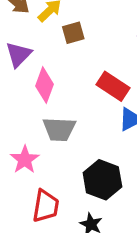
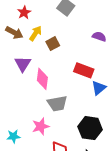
pink star: (25, 160) -> (41, 126), turned 30

